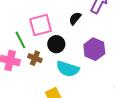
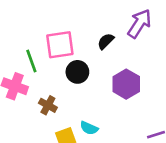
brown cross: (35, 58) -> (48, 105), moved
cyan semicircle: (68, 69) -> (89, 128), moved, size x0.6

